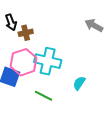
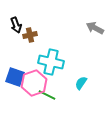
pink hexagon: (24, 62) -> (34, 83), moved

